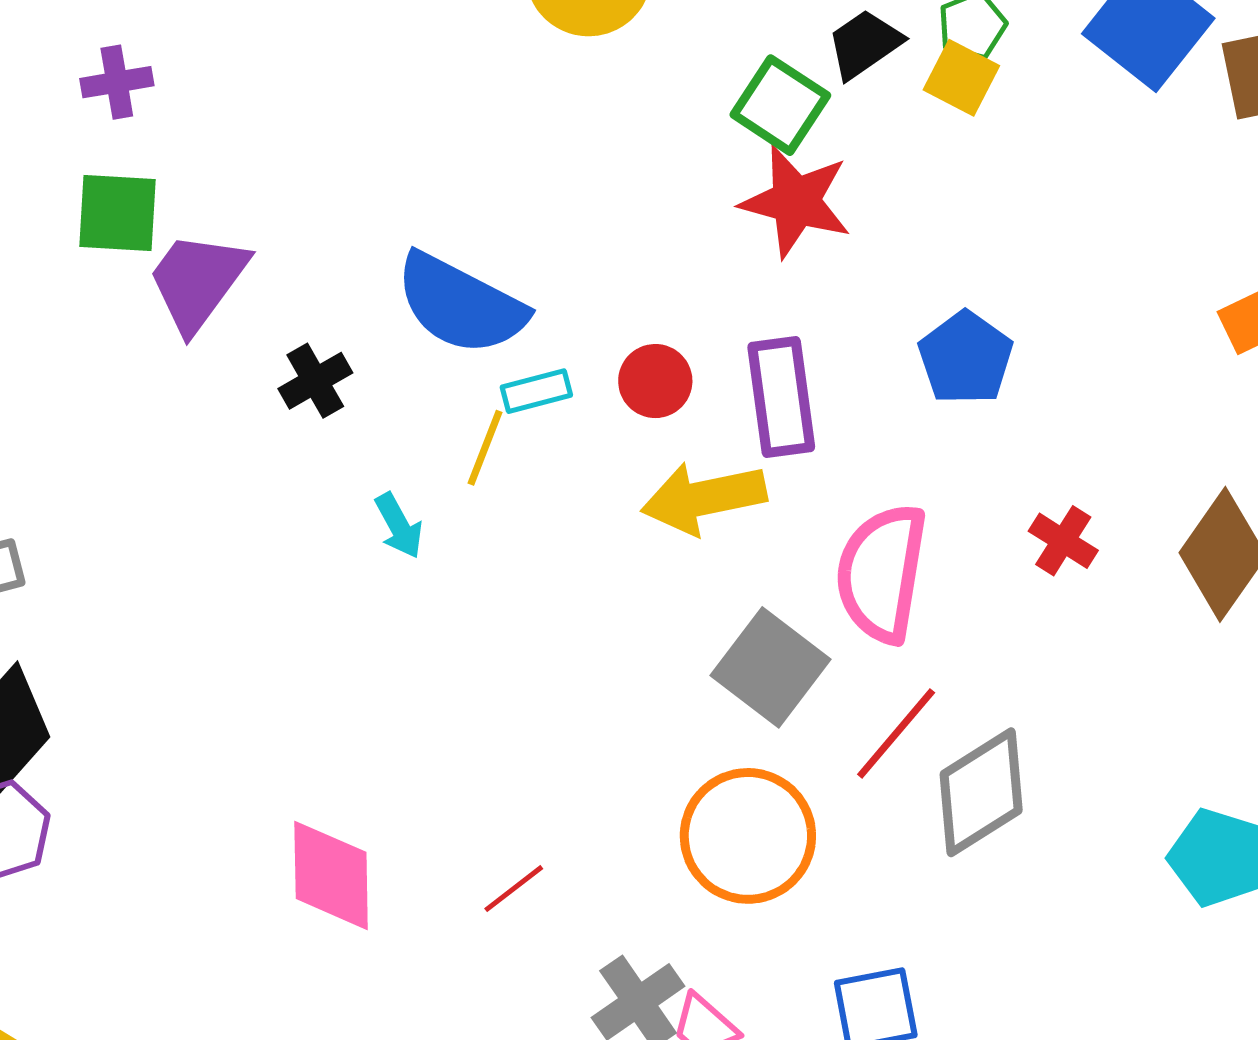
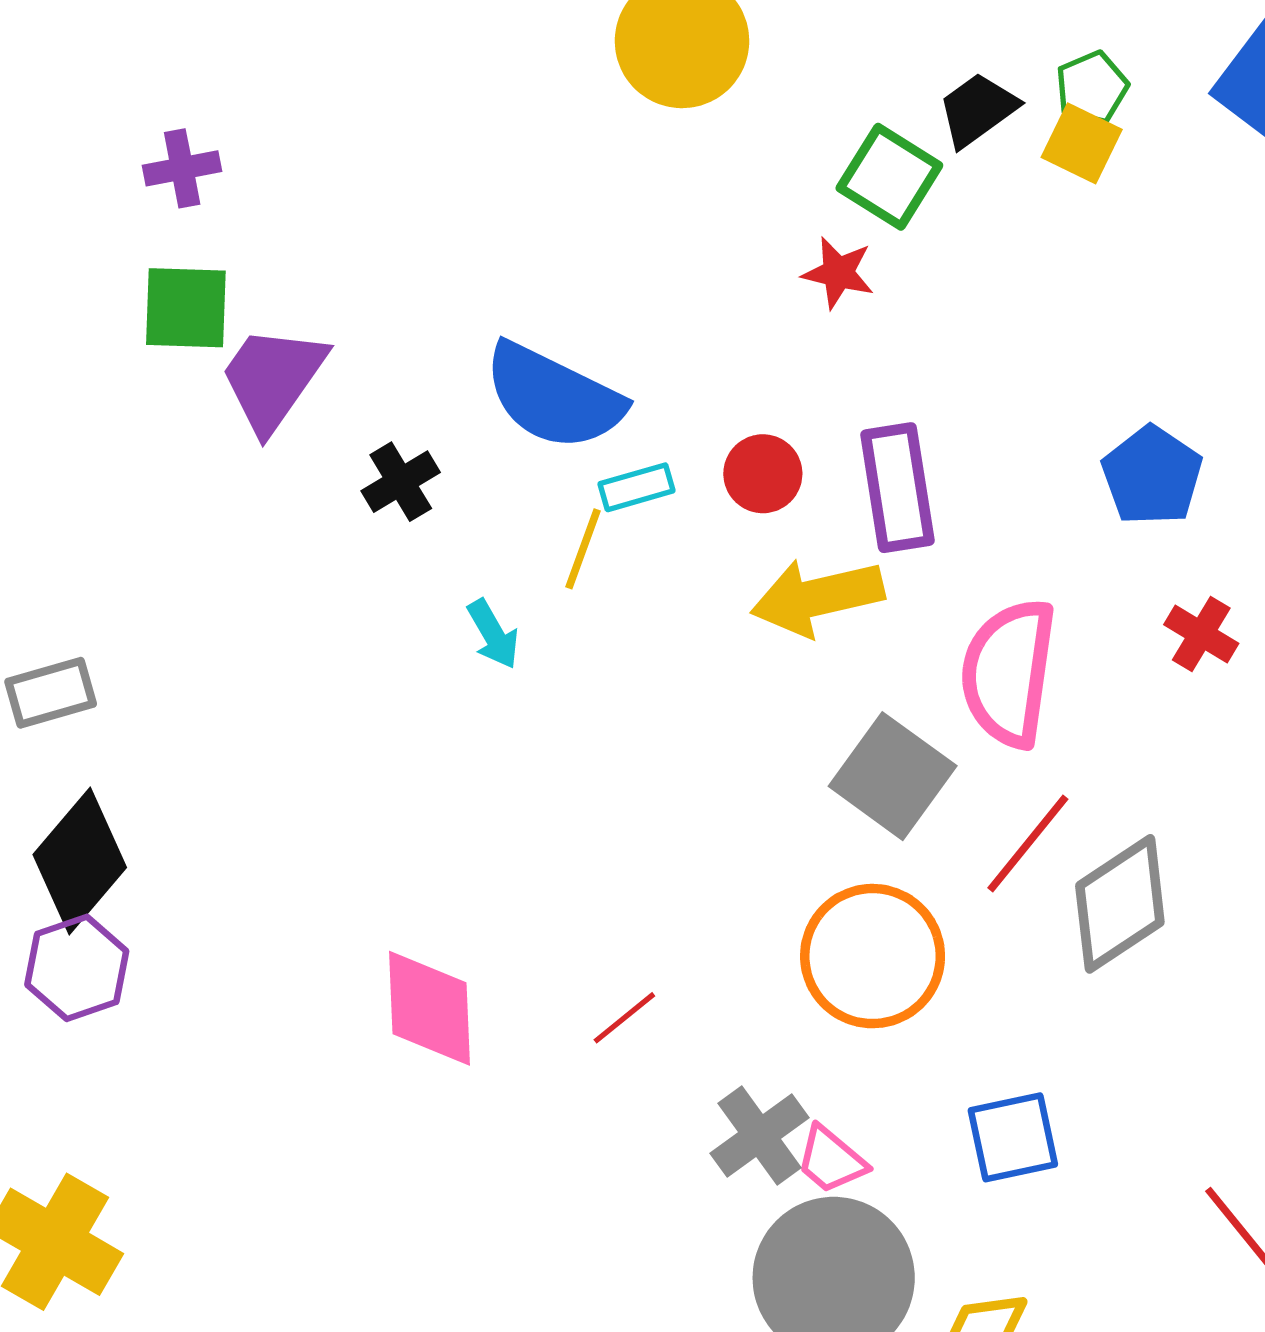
red star: (796, 201) -> (838, 273), moved, size x0.6
blue pentagon: (966, 358) -> (1152, 476), moved

